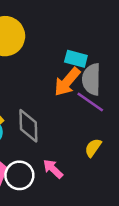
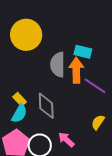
gray semicircle: (91, 79) -> (58, 65), moved
orange arrow: (67, 82) -> (76, 70), turned 140

